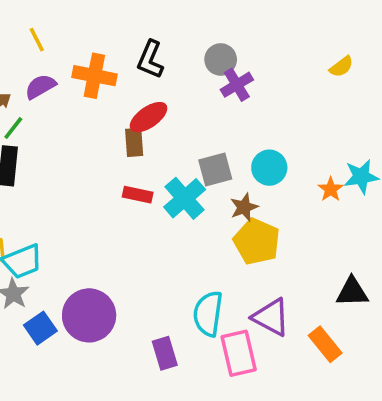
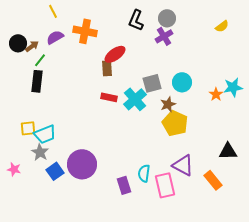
black L-shape: (150, 59) -> (136, 20), moved
gray circle: (221, 59) -> (167, 18), moved
cyan semicircle: (208, 314) -> (144, 173), moved, size x0.7

